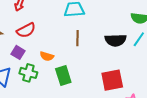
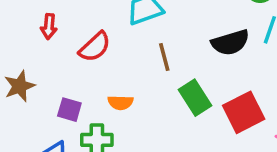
red semicircle: (26, 30) -> (95, 47), moved
green rectangle: (63, 76) -> (195, 98), moved

